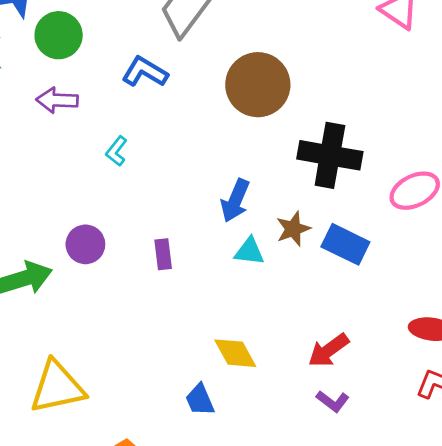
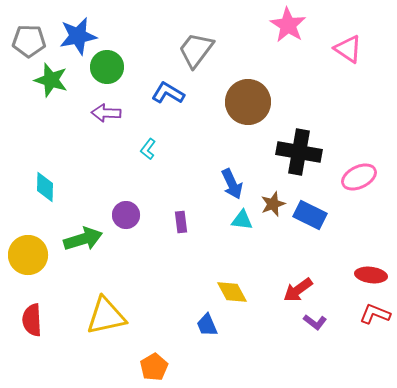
blue arrow: (235, 201) -> (232, 184), turned -48
purple L-shape: (333, 401) -> (315, 322), moved

